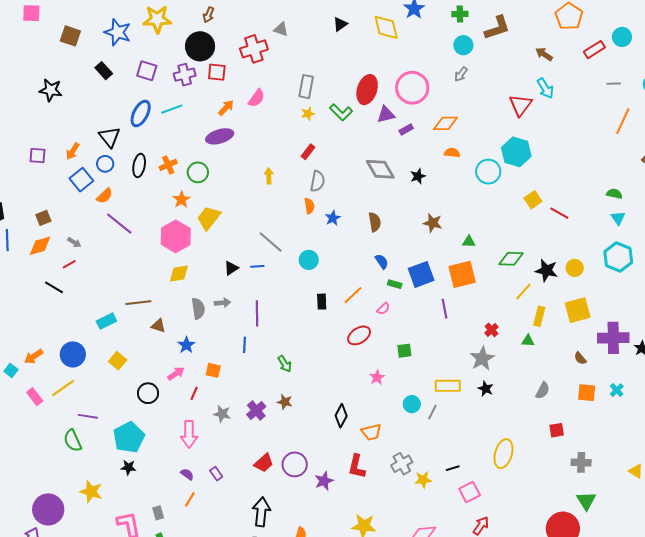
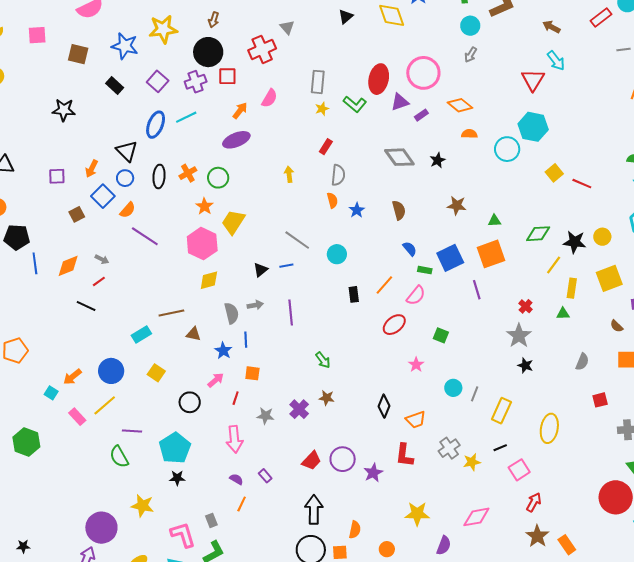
gray triangle: (281, 29) -> (287, 27), turned 35
purple square: (147, 71) -> (158, 81), turned 30
orange diamond: (446, 123) -> (460, 105), turned 45
brown square: (43, 218) -> (77, 214), moved
pink semicircle: (383, 309) -> (416, 296), size x1.5
blue line: (244, 345) -> (246, 340), moved
green square: (404, 351) -> (441, 335), turned 35
yellow rectangle: (448, 386) -> (501, 411), moved, turned -60

